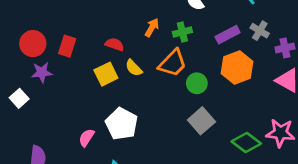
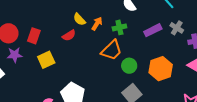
red semicircle: (115, 44) -> (69, 35), turned 128
orange hexagon: (237, 67) -> (161, 69), moved
yellow semicircle: (134, 68) -> (79, 19), moved
yellow square: (106, 74) -> (46, 60), moved

